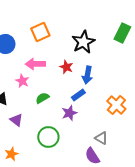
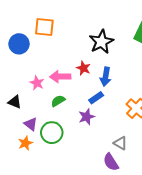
orange square: (40, 32) -> (44, 27), moved, turned 30
pink arrow: (35, 64) -> (60, 77), moved
green circle: (48, 137) -> (52, 133), moved
orange star: (11, 154) -> (25, 143), moved

